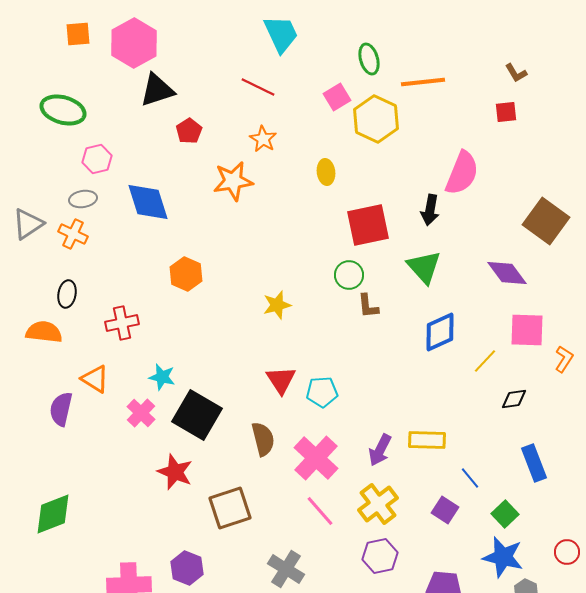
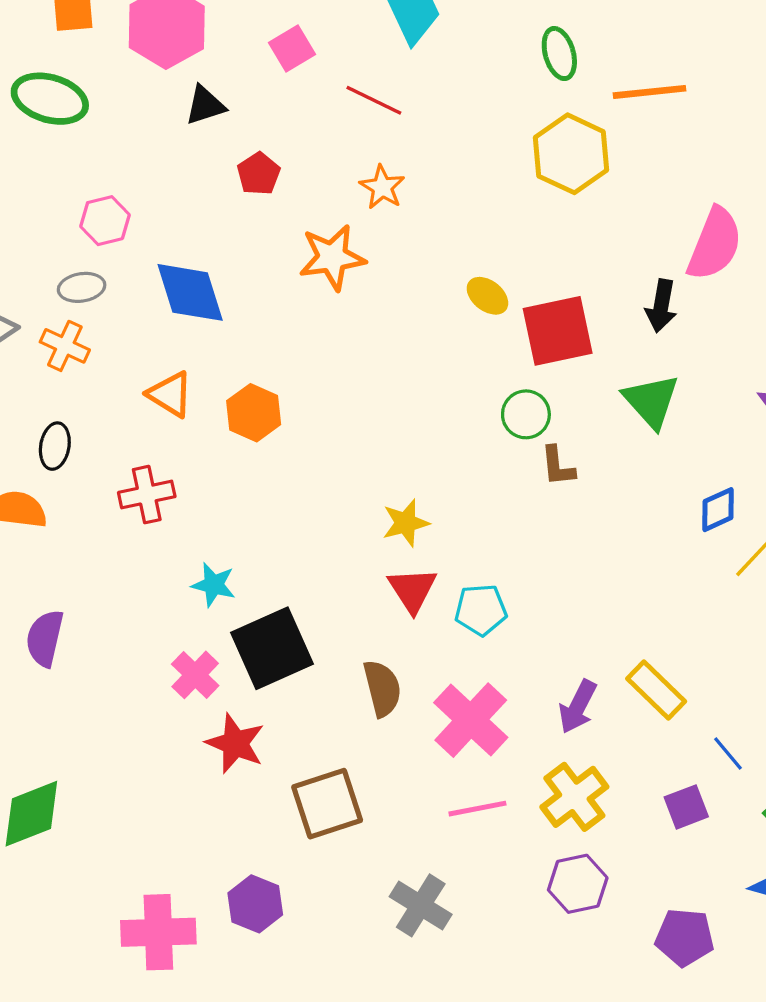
black triangle: (157, 90) -> (205, 105), size x0.7
pink square: (337, 97) -> (292, 49), moved
green ellipse: (63, 110) -> (50, 99), moved
yellow ellipse: (326, 172) -> (487, 296), moved, turned -45
yellow star: (277, 305) -> (406, 523), moved
blue diamond: (440, 332) -> (718, 510), moved, size x0.7
orange triangle: (95, 379) -> (170, 394), moved
pink cross: (141, 413) -> (195, 675), moved
black square: (197, 415) -> (272, 648), turned 36
yellow rectangle: (427, 440) -> (656, 690), turned 42
purple square: (445, 510) -> (686, 807), turned 36
pink line: (320, 511) -> (477, 809), turned -60

